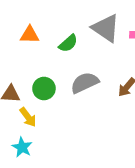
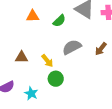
green circle: (44, 89) -> (56, 79), moved
yellow arrow: (28, 117) -> (47, 61), moved

